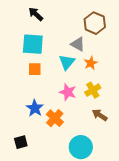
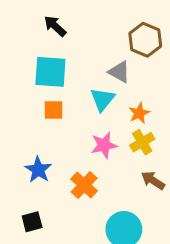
orange star: (91, 63) -> (139, 113), moved
pink star: (68, 92) -> (104, 145), turned -30
blue star: (35, 108) -> (38, 170), moved

